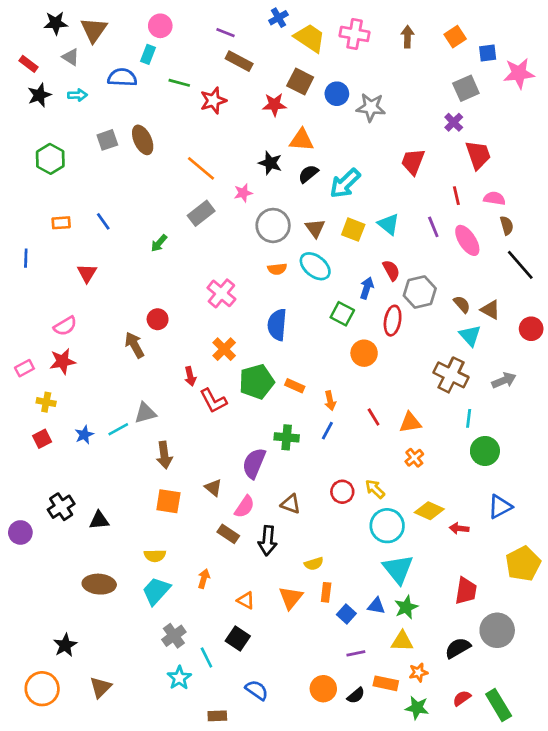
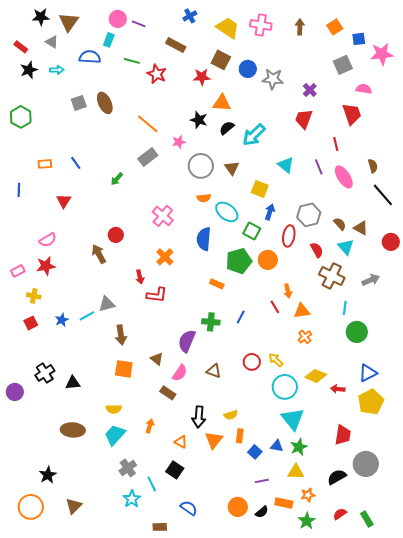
blue cross: (278, 18) -> (190, 16), moved
purple line: (225, 33) -> (139, 24), moved
red star: (213, 101) -> (157, 74), turned -30
purple cross: (454, 122) -> (310, 90), moved
green hexagon: (50, 159) -> (21, 117), moved
pink semicircle: (494, 198) -> (364, 89), moved
yellow square: (353, 230) -> (260, 189), moved
cyan ellipse: (315, 266) -> (227, 212), moved
red semicircle: (391, 270) -> (317, 250), moved
green pentagon: (257, 382) -> (239, 261), moved
red L-shape: (213, 401) -> (157, 295), turned -55
orange arrow: (330, 401) -> (288, 291), moved
black arrow: (268, 541) -> (199, 417), moved
yellow pentagon: (523, 564) -> (371, 402), moved
green rectangle: (499, 705) -> (367, 519), size x0.7
green star: (417, 708) -> (307, 521), turned 30

